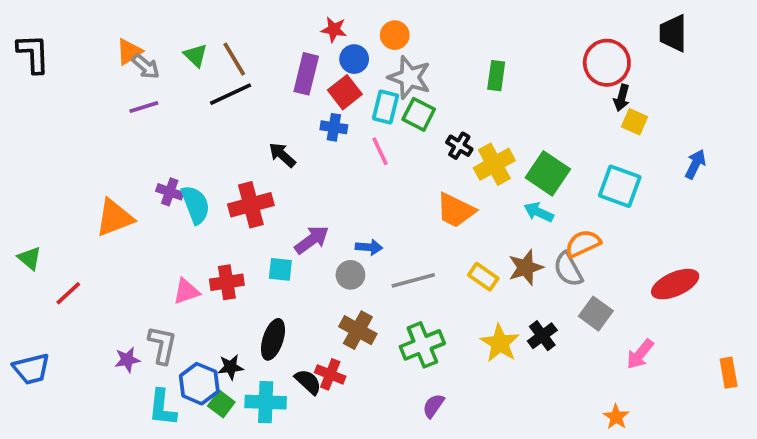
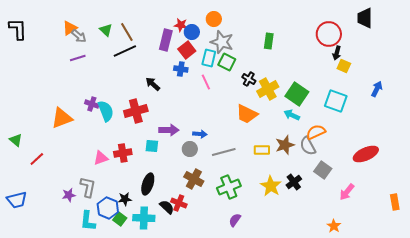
red star: (334, 30) -> (181, 25), moved
purple arrow: (312, 240) -> (169, 130), turned 36
yellow rectangle: (483, 277) -> (262, 150), turned -35

